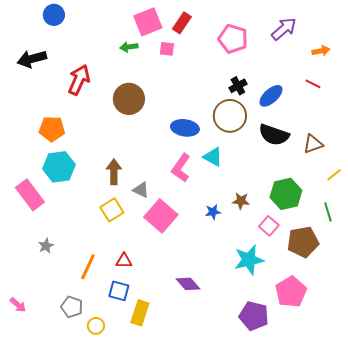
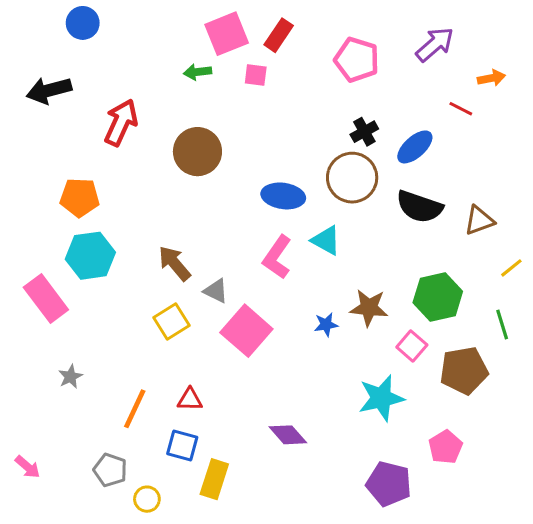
red line: (313, 84) -> (461, 109), moved
brown arrow: (114, 172) -> (175, 263), turned -40
brown star: (241, 201) -> (369, 308), size x1.4
pink pentagon: (291, 292) -> (445, 447), size x0.7

